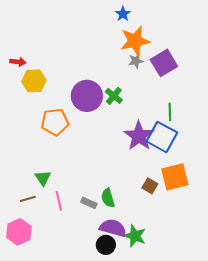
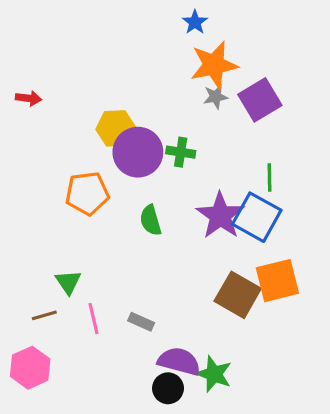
yellow hexagon: (34, 81) -> (116, 128), moved
green cross: (114, 96) -> (181, 152), turned -30
brown square: (150, 186) -> (238, 295), size x1.8
green semicircle: (108, 198) -> (151, 220), moved

